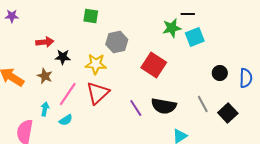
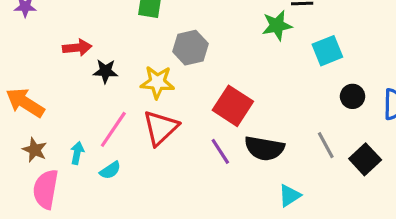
cyan square: (195, 37) -> (327, 51), moved
red square: (154, 65) -> (233, 106), moved
brown star: (45, 76) -> (35, 150), moved

